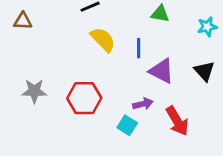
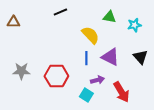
cyan star: (207, 27) -> (134, 25), moved
yellow semicircle: (103, 40) -> (90, 35), moved
blue line: (139, 48) -> (86, 58), moved

